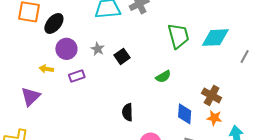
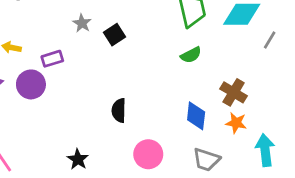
purple circle: (66, 49) -> (31, 84), moved
gray line: (245, 57) -> (270, 40), moved
green semicircle: (163, 77) -> (191, 55), moved

